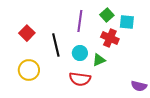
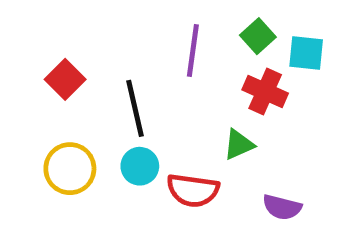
cyan circle: (80, 53) -> (140, 166), moved
purple semicircle: (139, 86) -> (282, 207), moved

